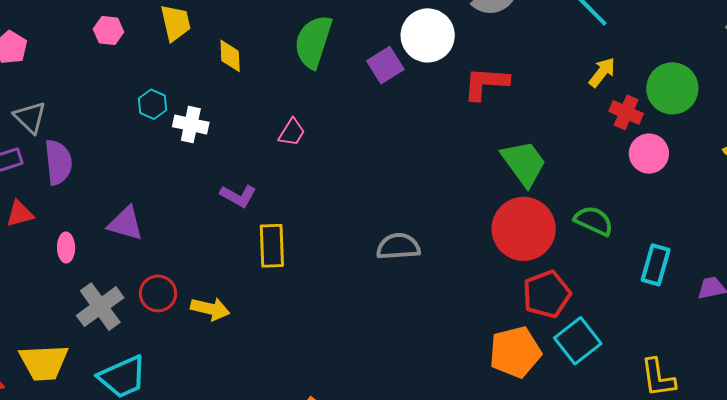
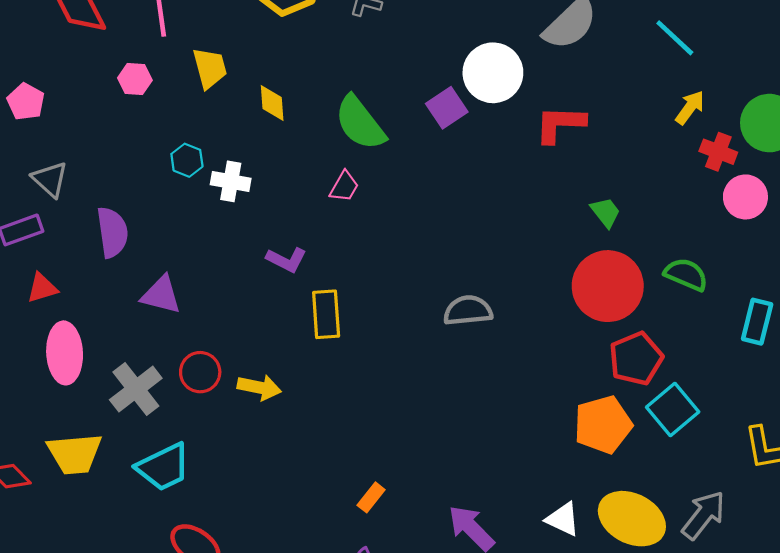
green semicircle: (313, 42) -> (360, 123), moved, turned -54
purple semicircle: (58, 162) -> (112, 232), moved
green trapezoid: (524, 163) -> (606, 212), size x0.6
pink ellipse: (66, 247) -> (65, 353), moved, size x1.8

